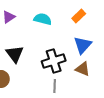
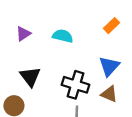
orange rectangle: (79, 16) -> (112, 26), moved
black cross: (54, 61) -> (76, 85), turned 35

